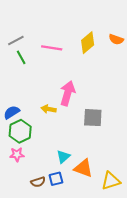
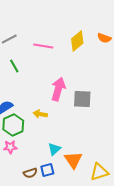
green line: (21, 57) -> (14, 66), moved
yellow arrow: (49, 109) -> (40, 114), moved
gray square: (93, 118) -> (82, 99), moved
orange triangle: (83, 168) -> (73, 160), turned 36

